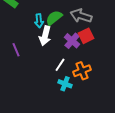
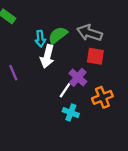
red square: (86, 36) -> (95, 56), turned 35
purple cross: (72, 41) -> (78, 77), moved
orange cross: (82, 71) -> (102, 97), moved

